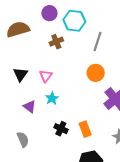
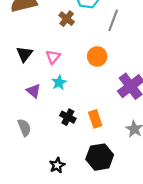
brown cross: (56, 42) -> (67, 19), turned -32
orange circle: (96, 73) -> (97, 56), moved

